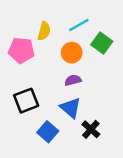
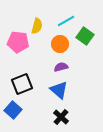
black cross: (91, 129) -> (61, 117), moved
blue square: (48, 132) -> (13, 110), moved

